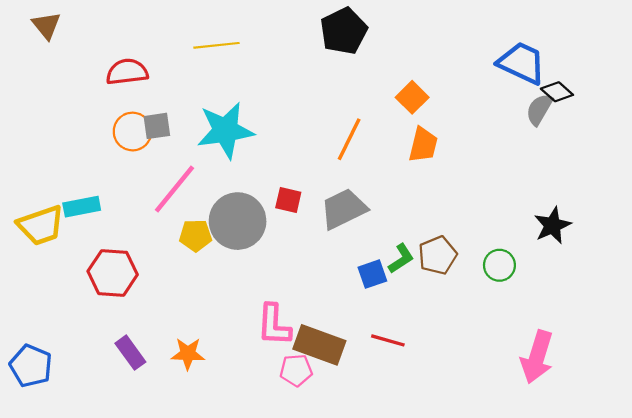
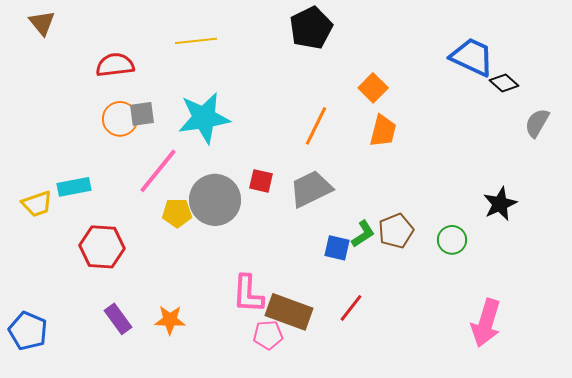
gray semicircle: (539, 109) -> (537, 123), moved
yellow trapezoid: (41, 225) -> (37, 204), size x0.7
blue square: (372, 274) -> (337, 248), turned 32
red line: (388, 340) -> (351, 308), turned -68

